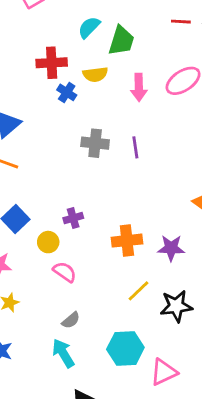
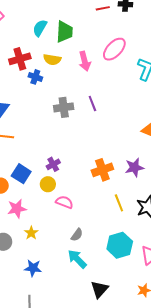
yellow semicircle: (95, 74) -> (52, 60), turned 30
purple cross: (73, 218) -> (53, 164), moved
yellow line: (139, 291) -> (119, 203), turned -54

